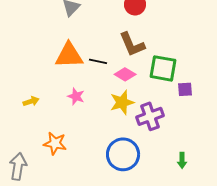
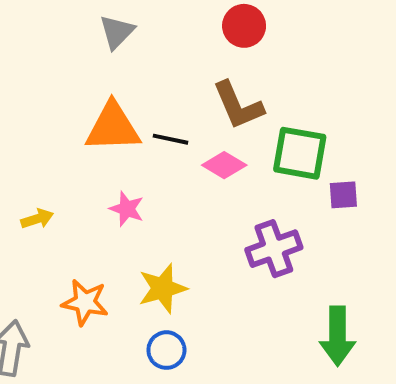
yellow star: (122, 102) -> (162, 288), moved
blue circle: (123, 154) -> (166, 350), moved, size x0.6
green arrow: (182, 160) -> (338, 336), size x1.8

